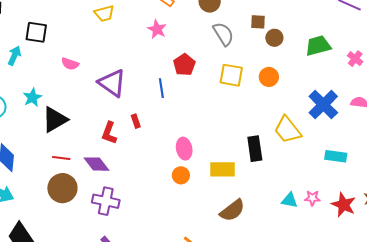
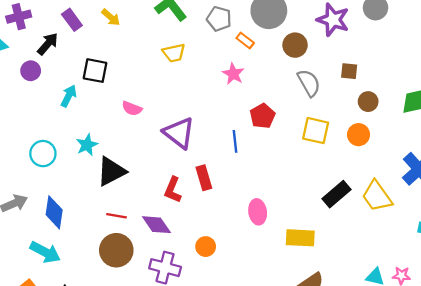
brown circle: (274, 38) -> (368, 102), moved
red rectangle: (136, 121) -> (204, 178), size x1.5
black rectangle: (255, 149) -> (336, 194), moved, turned 55
orange circle: (181, 175) -> (206, 247), moved

